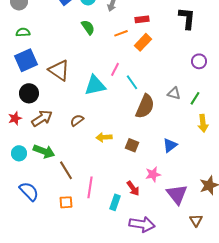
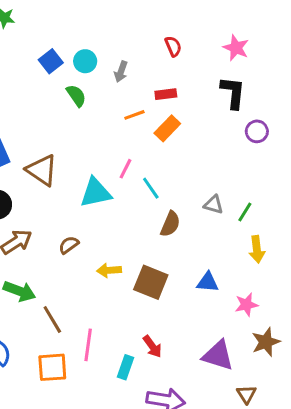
green semicircle: (88, 27) -> (76, 96), moved
purple circle: (199, 61) -> (257, 131), moved
brown semicircle: (145, 106) -> (170, 224), size x0.7
brown square: (132, 145) -> (151, 282), size x1.6
blue triangle: (170, 145) -> (208, 282), turned 42
pink star: (153, 174) -> (246, 305), moved
purple triangle: (177, 194) -> (218, 355), turned -35
orange square: (66, 202) -> (52, 367), size x1.5

